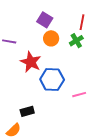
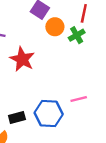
orange circle: (51, 38) -> (55, 27), moved
blue hexagon: (52, 79) -> (49, 114), moved

